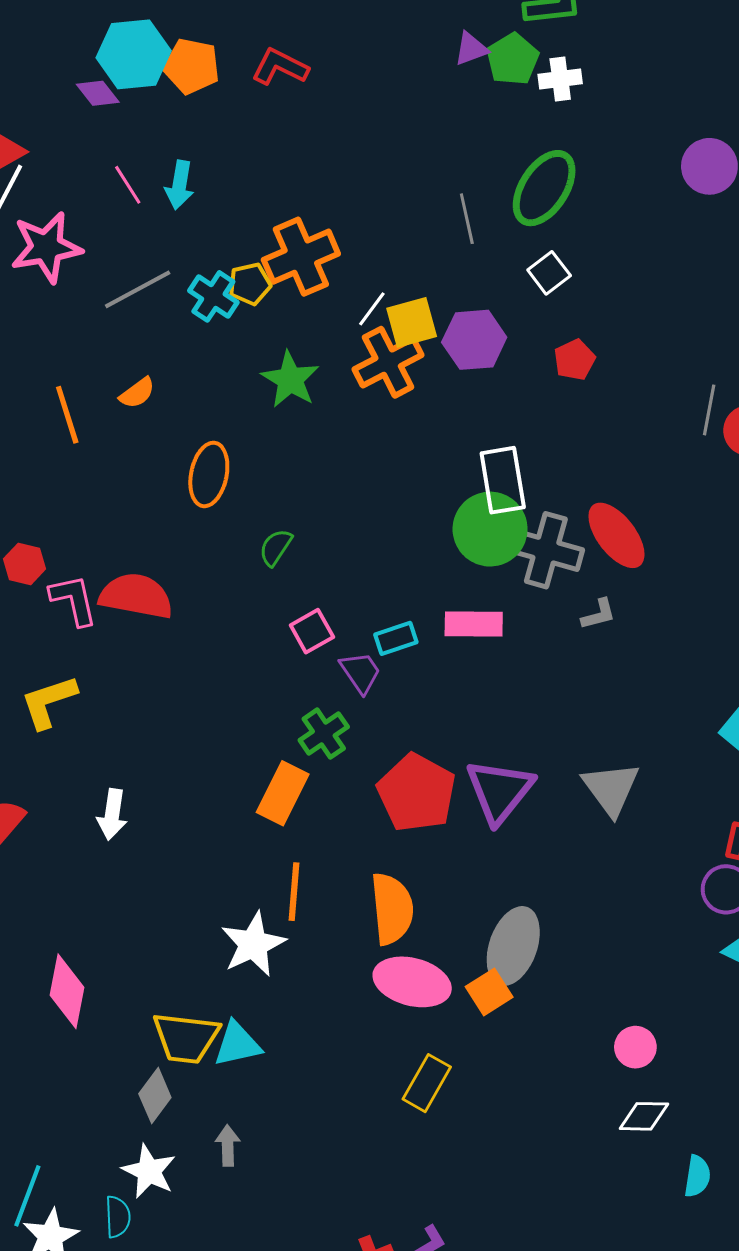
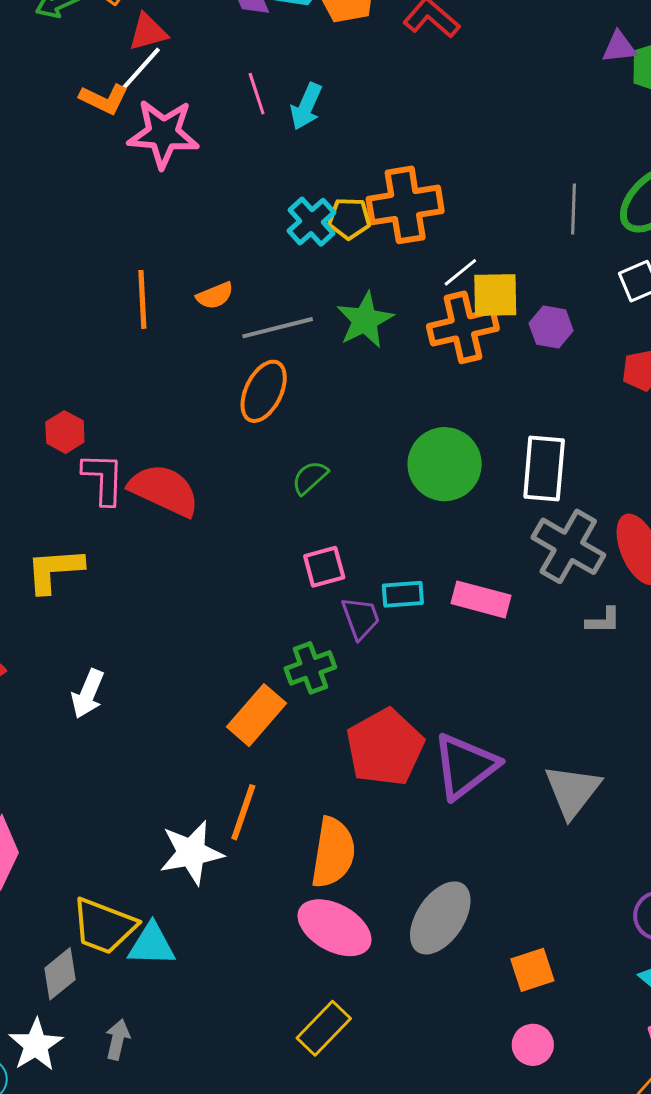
gray line: (138, 289) -> (278, 328), moved
purple hexagon: (474, 340) -> (551, 327), size x0.7
green circle: (490, 529) -> (445, 464), moved
orange square: (489, 992) -> (532, 970), moved

